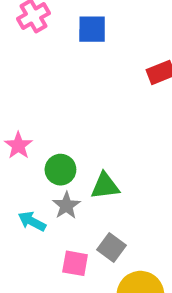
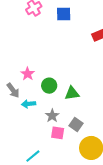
gray star: (66, 205) -> (52, 116), moved
cyan arrow: (32, 221) -> (29, 104), moved, turned -32

